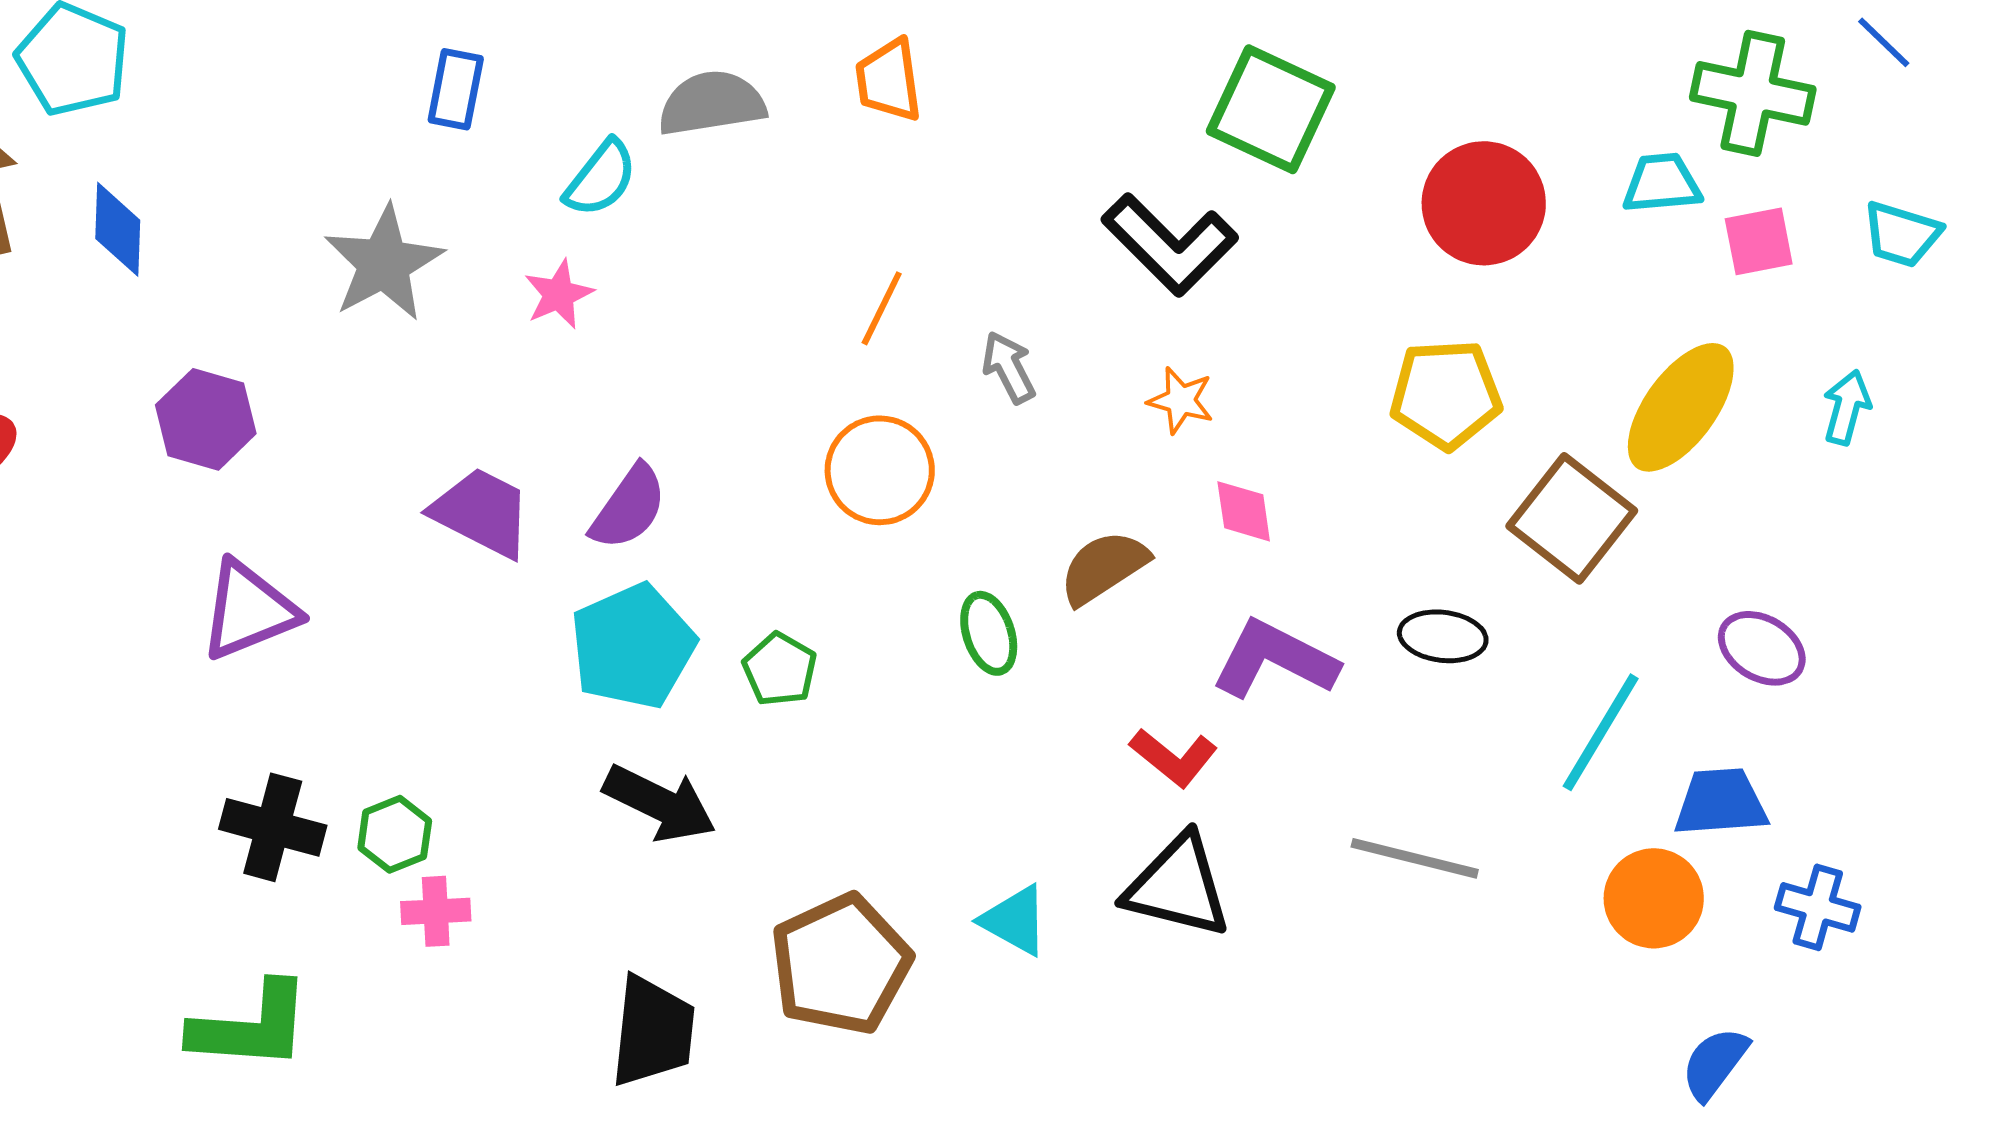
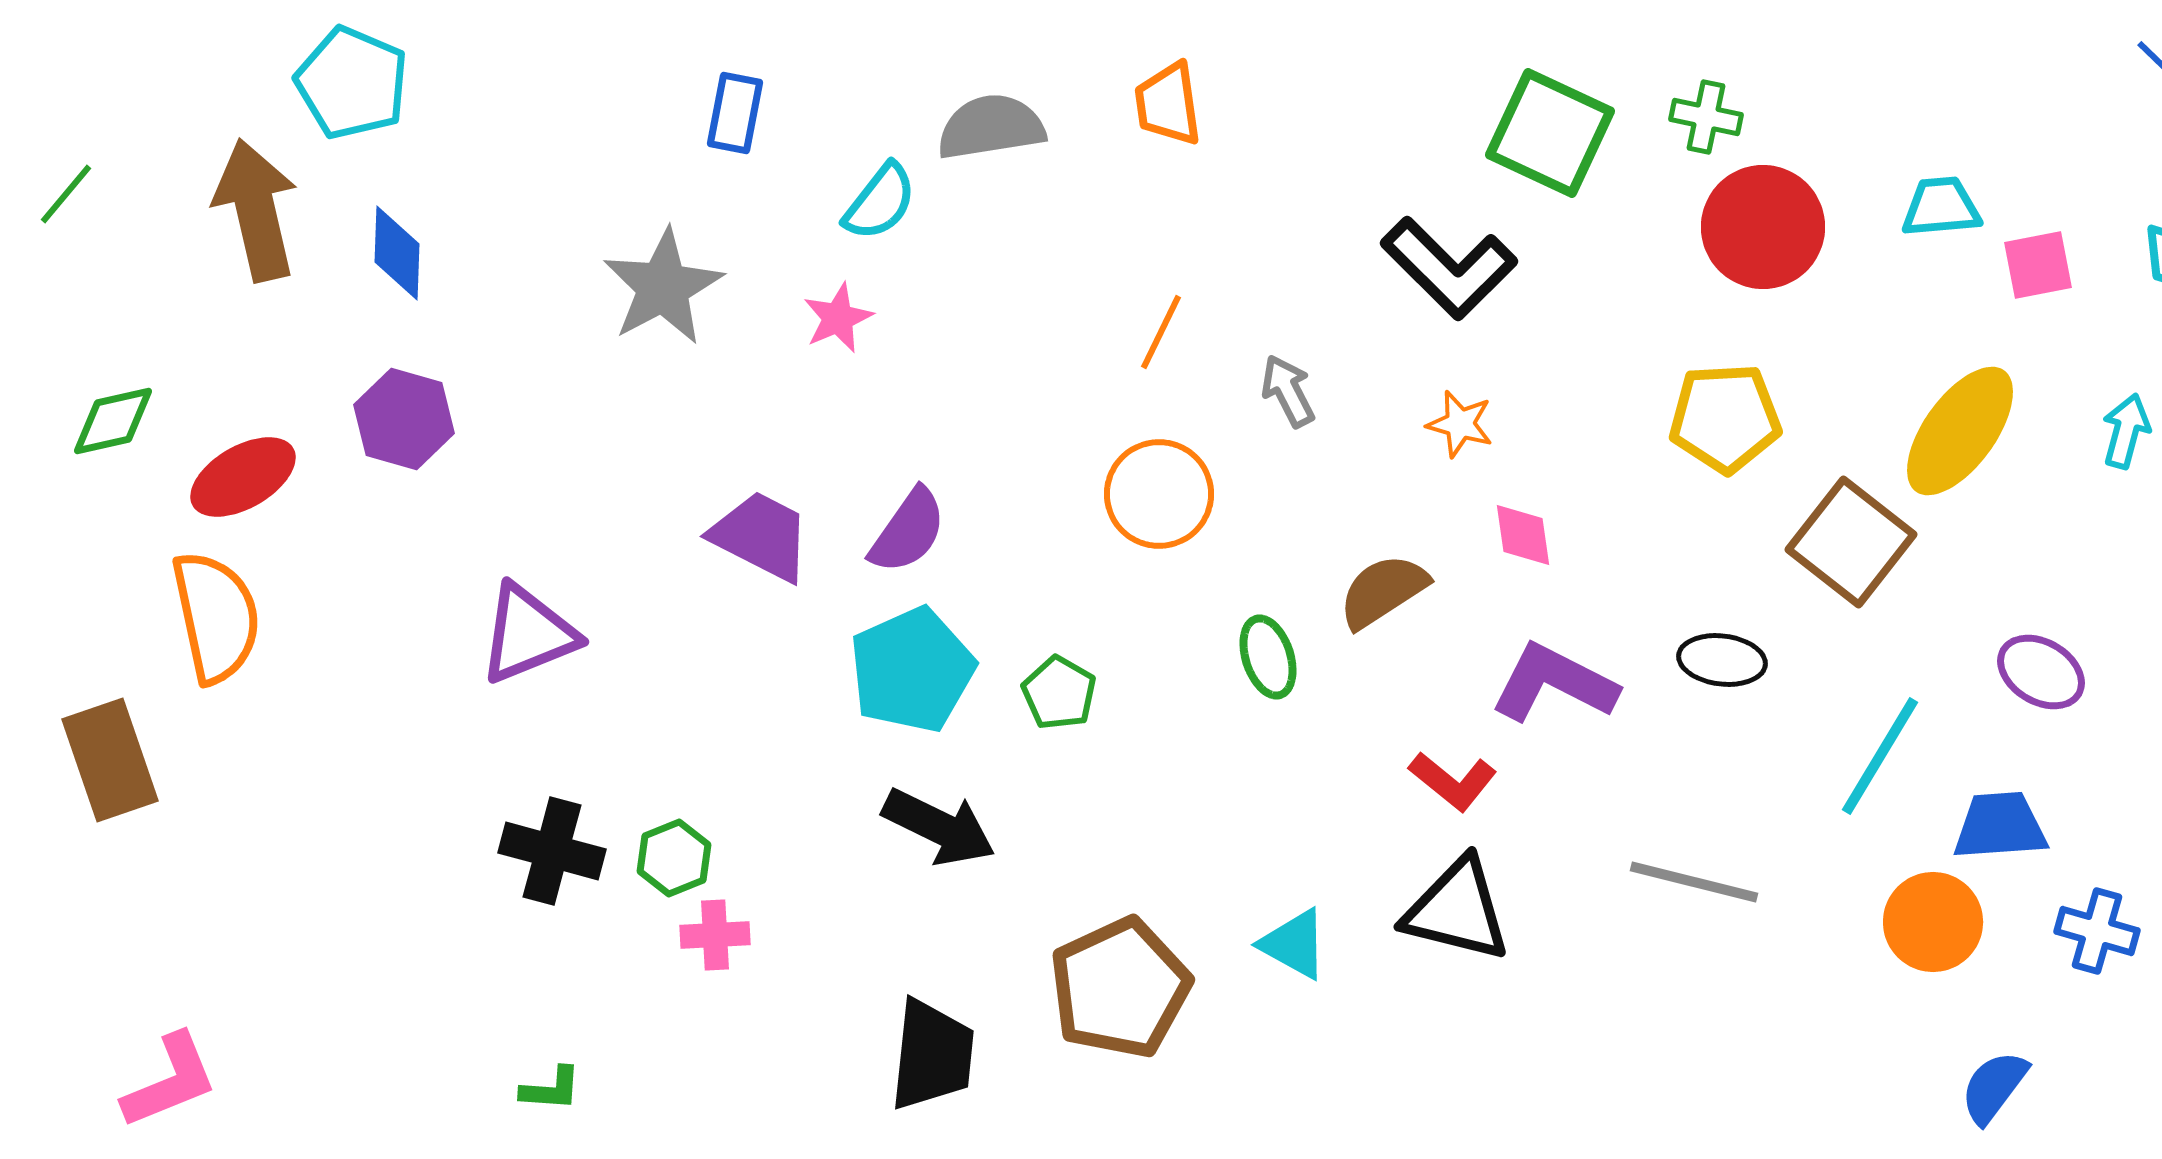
green cross: (1753, 93) -> (1706, 117), moved, size x0.6
purple hexagon: (206, 419) -> (404, 419), moved
green L-shape: (251, 1026) -> (551, 1089), moved, size x0.5

